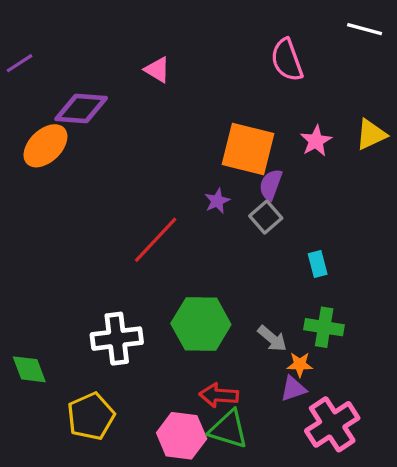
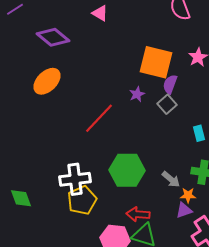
purple diamond: (81, 109) -> (53, 37), turned 36
orange ellipse: (45, 146) -> (47, 81), moved
yellow pentagon: (91, 416) -> (82, 200), moved

